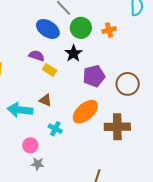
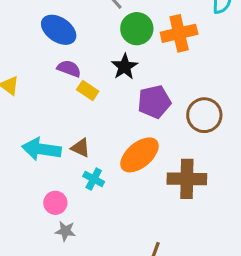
blue ellipse: (48, 29) -> (59, 30), moved
orange cross: (109, 30) -> (179, 33), size x1.6
brown triangle: (45, 100) -> (81, 148), moved

